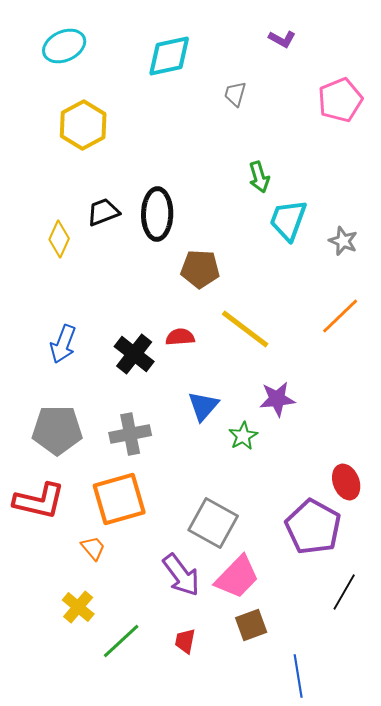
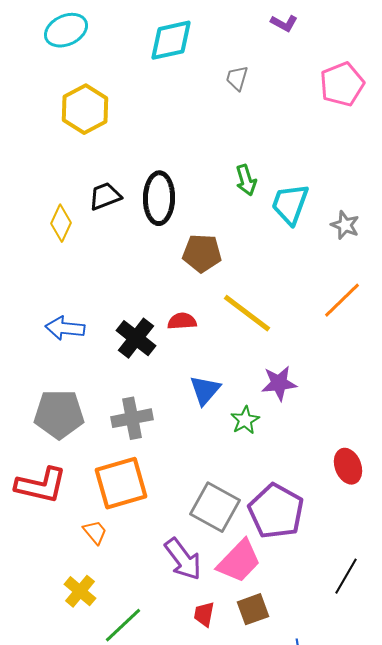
green arrow: (259, 177) -> (246, 180), moved
blue arrow: (63, 344) -> (65, 328), turned 75
purple pentagon: (313, 527) -> (276, 511), moved
red trapezoid: (185, 641) -> (204, 614), moved

